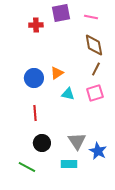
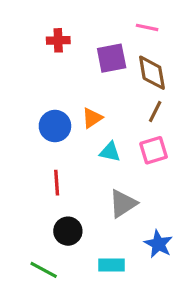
purple square: (61, 13) -> (112, 58), moved
gray triangle: (77, 141) -> (123, 204), moved, turned 30

